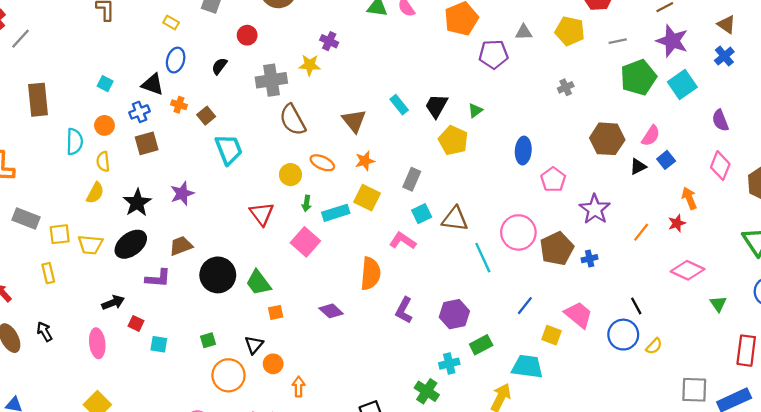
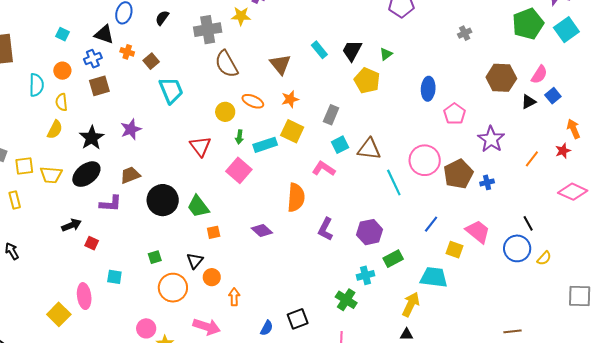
pink ellipse: (97, 343) -> (84, 296), moved
cyan square: (159, 344) -> (114, 277), moved

